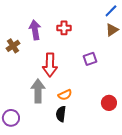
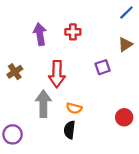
brown triangle: (112, 30) -> (125, 44), moved
brown cross: (13, 46) -> (15, 72), moved
orange semicircle: (65, 95) -> (74, 108), turned 40

